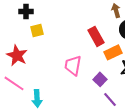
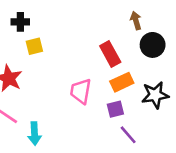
orange rectangle: (113, 52) -> (122, 82), moved
purple square: (100, 79) -> (115, 109), turned 32

